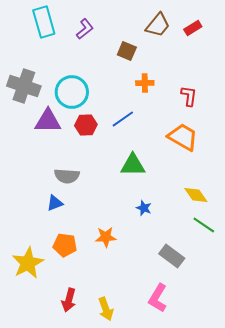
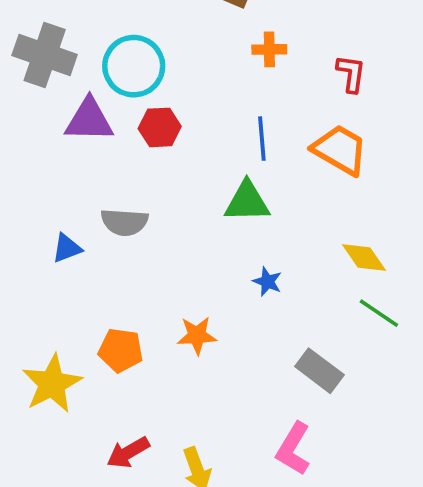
blue line: (123, 119) -> (262, 139), moved, turned -60
blue triangle: (55, 203) -> (67, 248), moved
red arrow: (69, 300) -> (128, 452), turned 45

